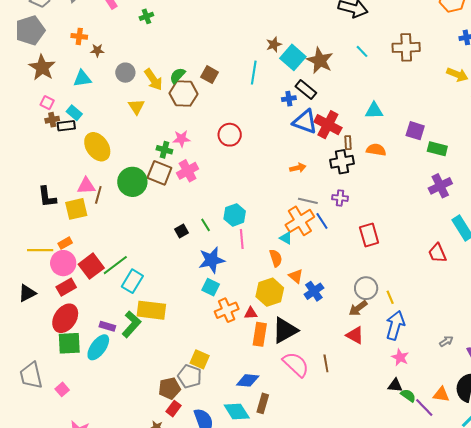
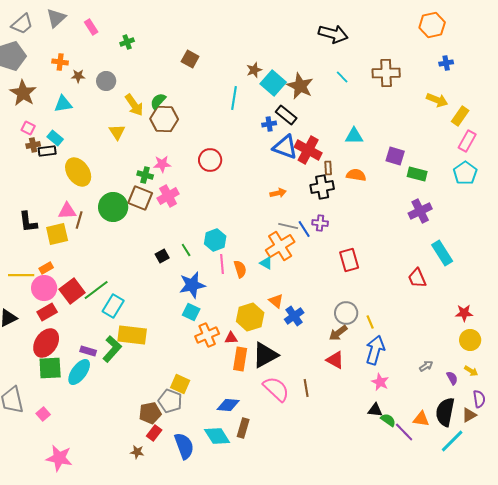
gray circle: (125, 73) -> (106, 81), moved
brown square: (210, 75) -> (190, 59), moved
blue line: (322, 221) -> (304, 229), moved
orange semicircle: (276, 258) -> (240, 269), moved

